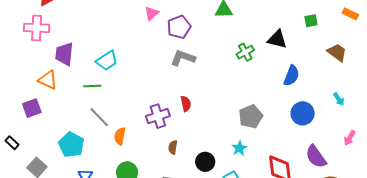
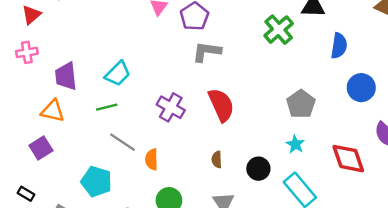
pink cross: (37, 28) -> (27, 52), size x0.7
green cross: (245, 52) -> (279, 30), size x1.4
red semicircle: (186, 104) -> (221, 105), size x1.8
purple cross: (158, 116) -> (171, 107), moved, turned -30

